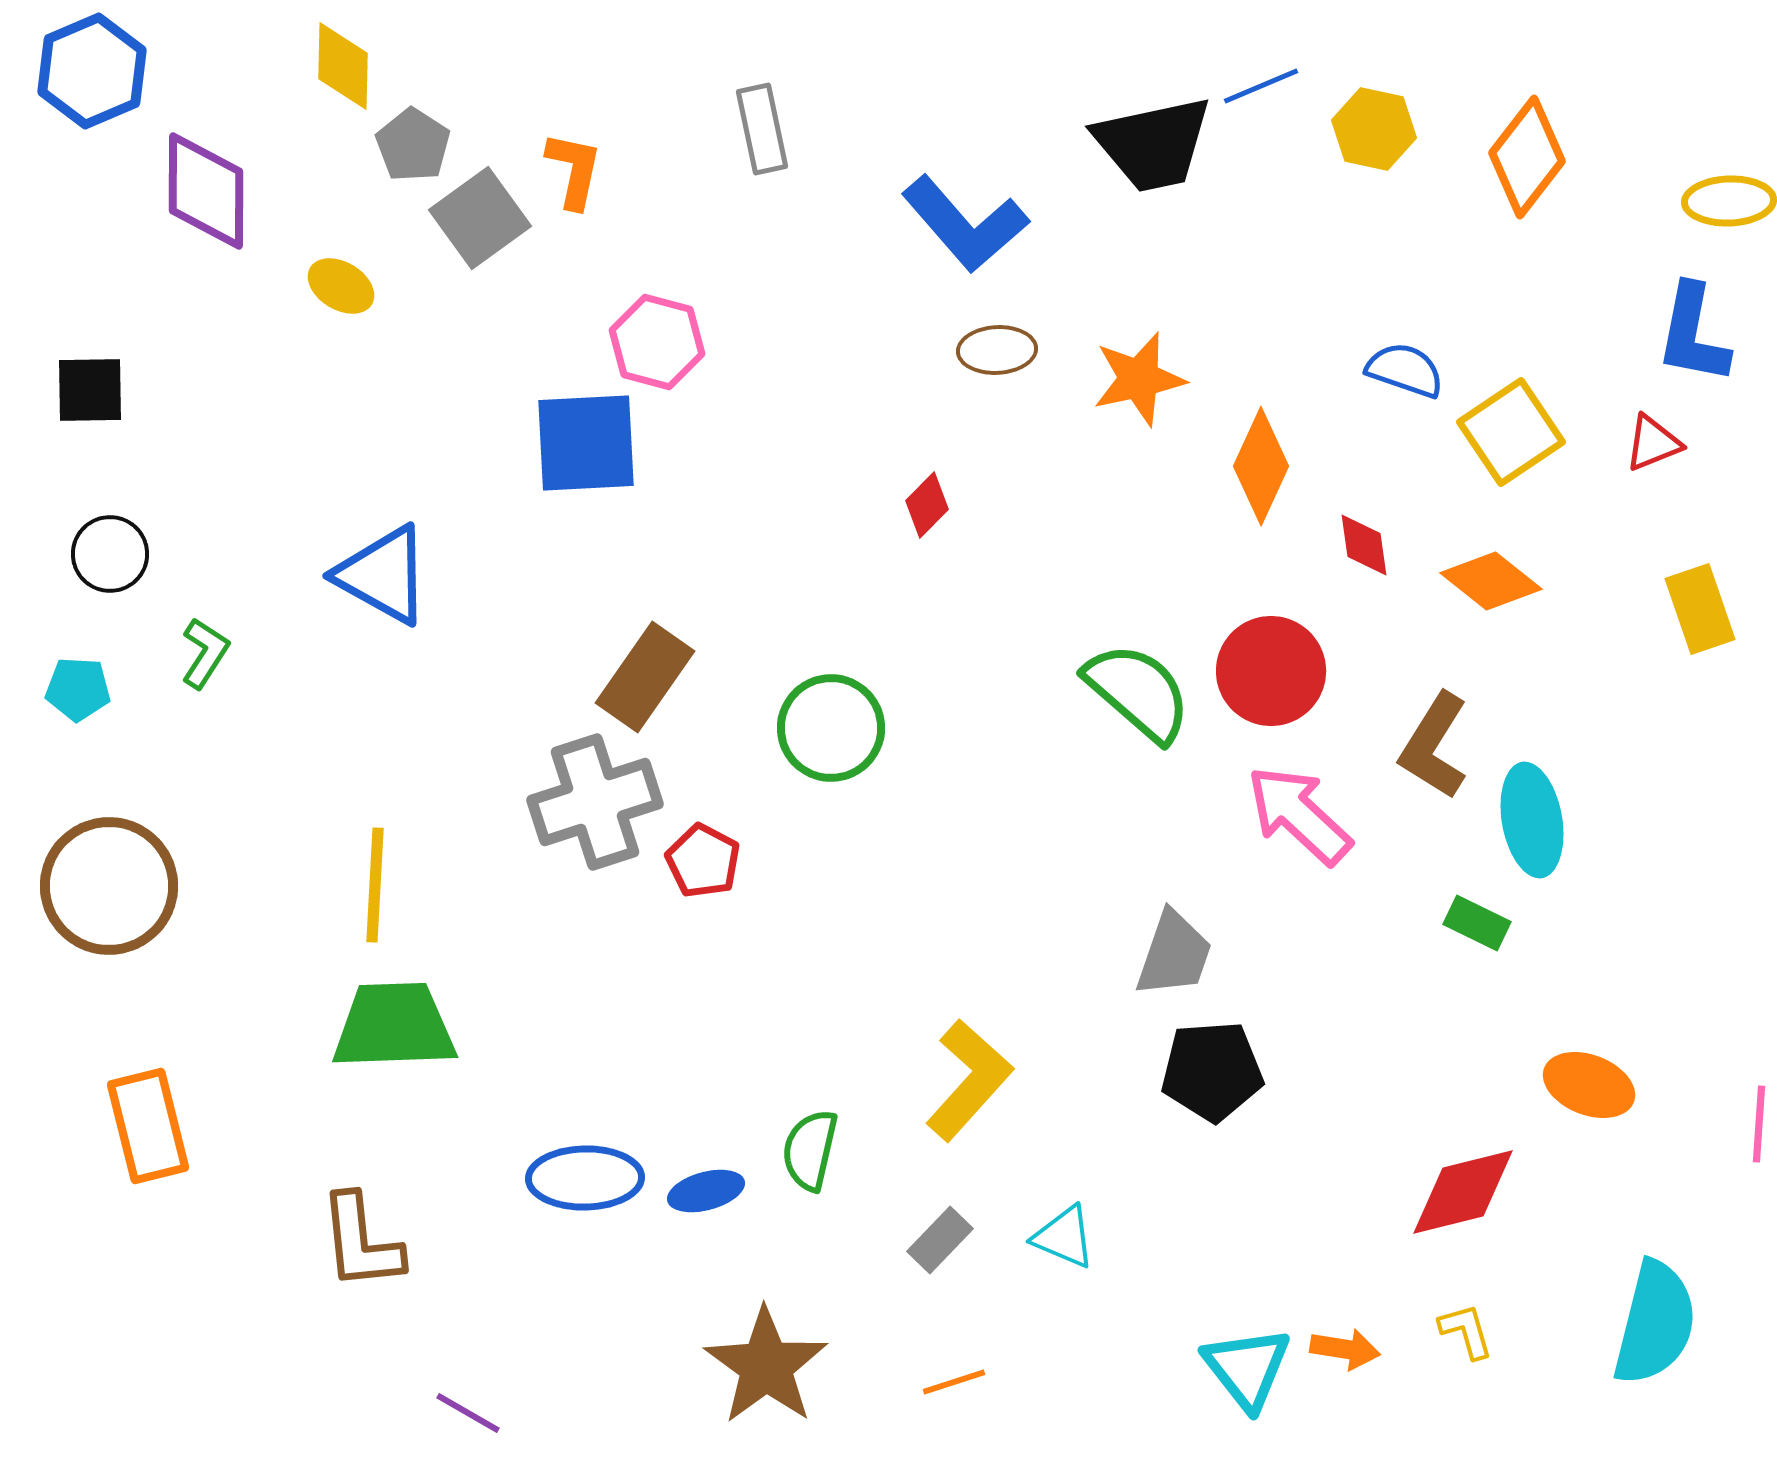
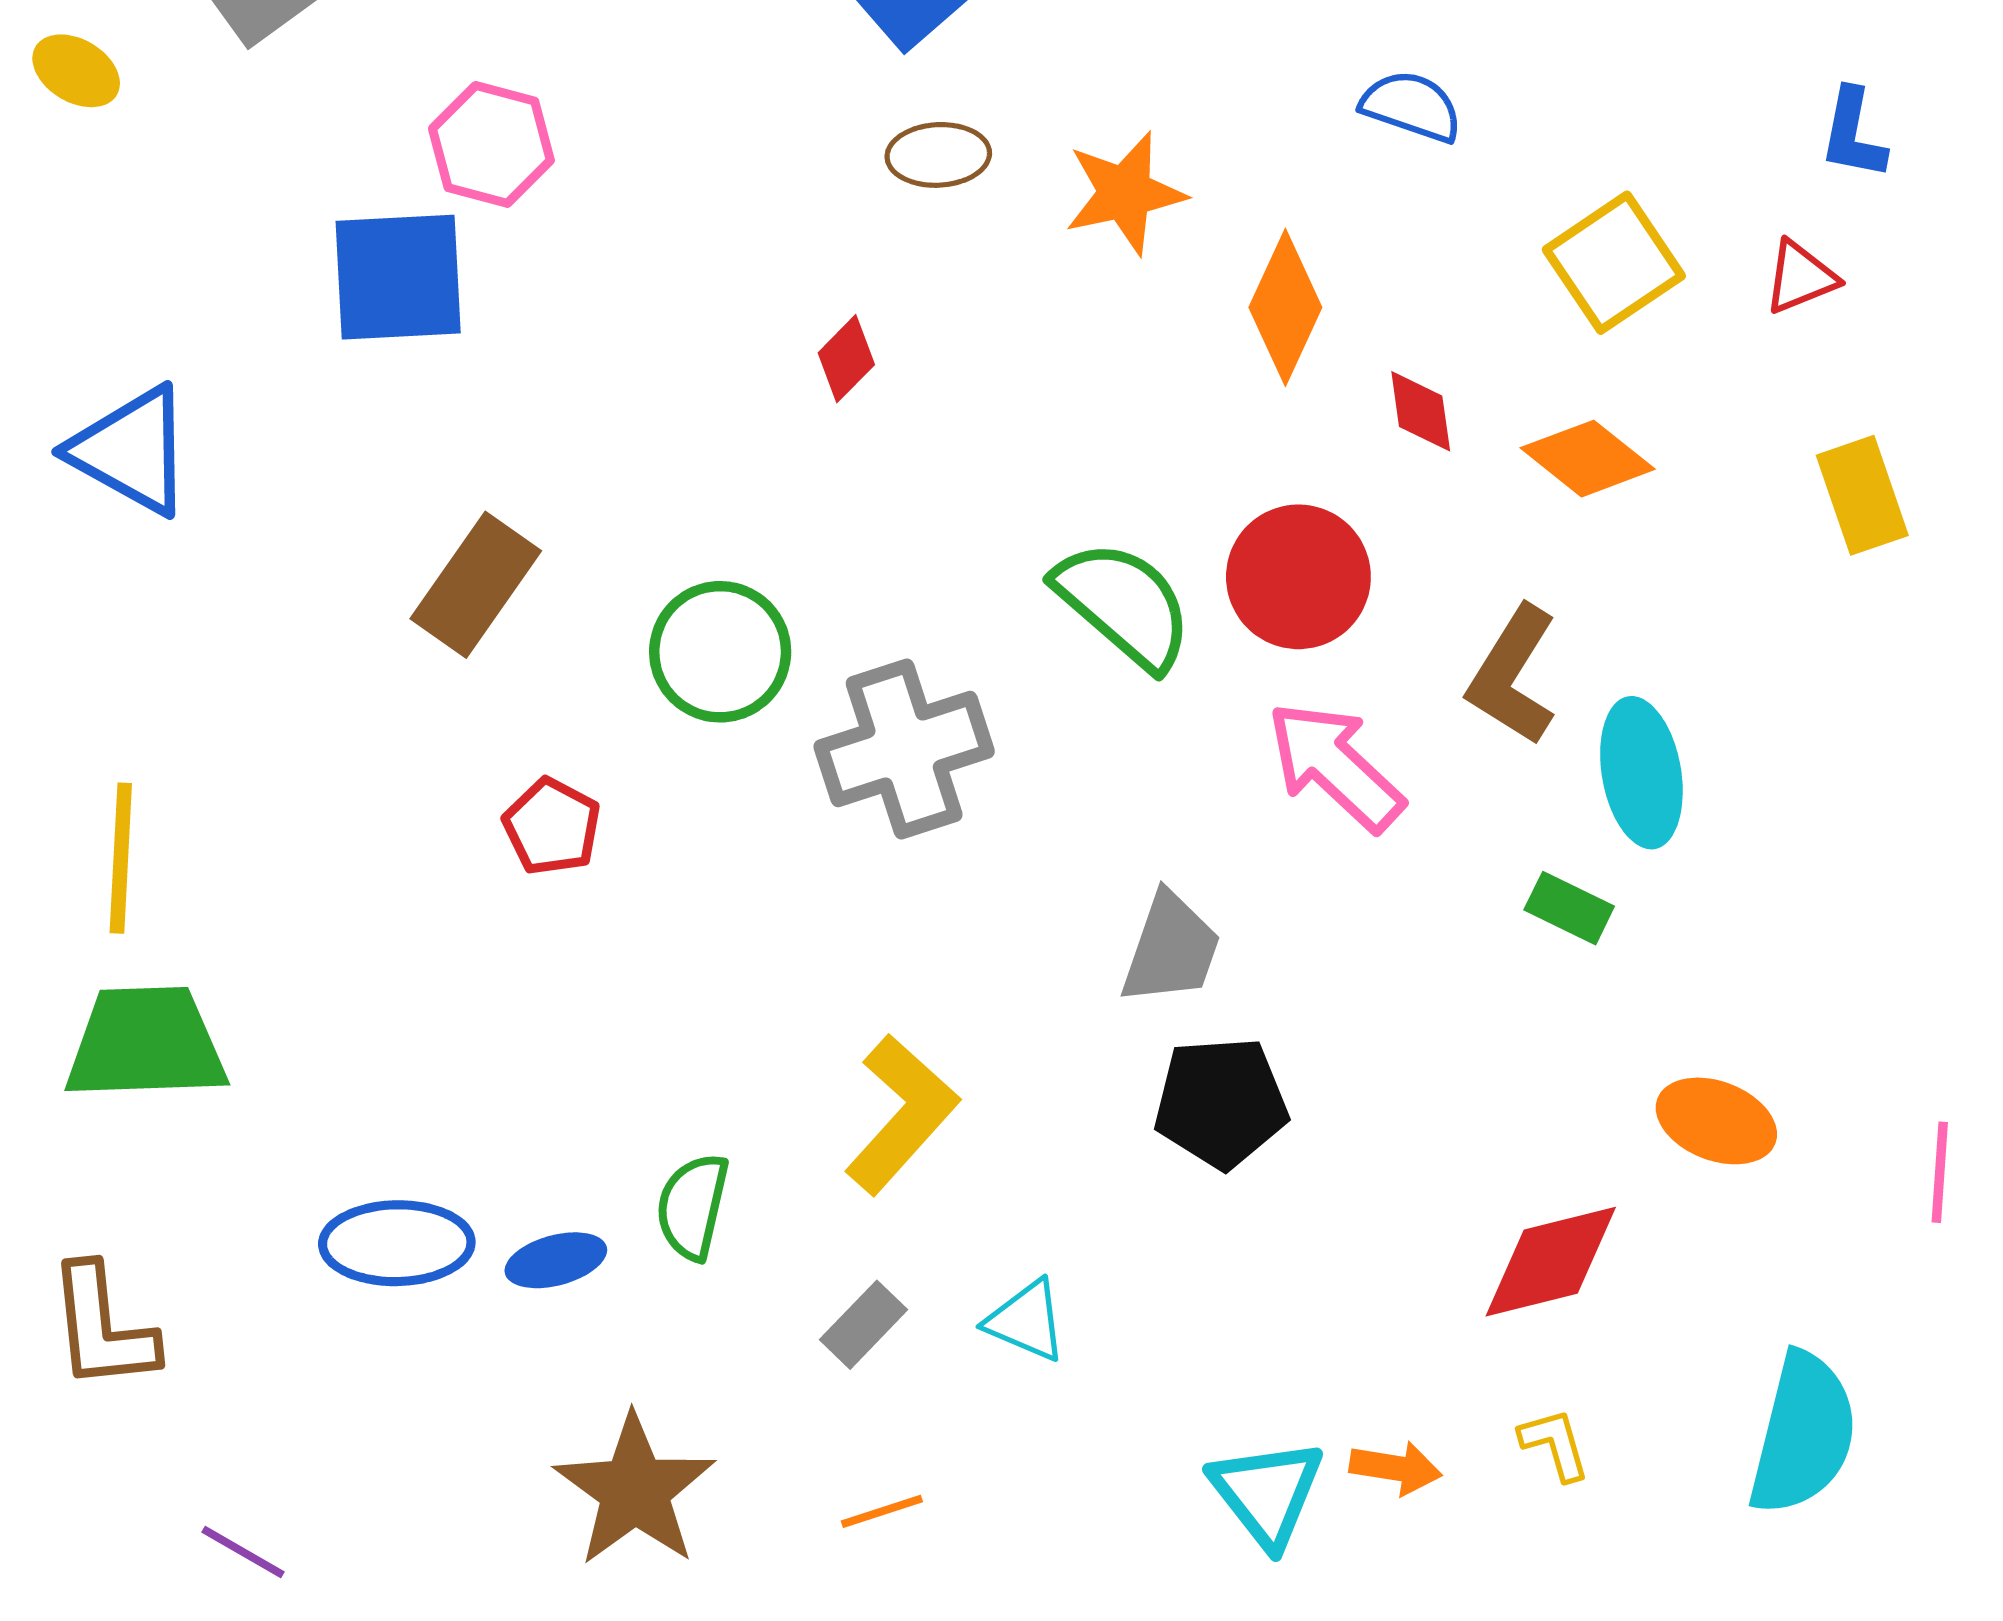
blue L-shape: (1693, 334) -> (1853, 134), size x0.7
blue semicircle: (1405, 370) -> (1411, 106), moved
gray cross: (595, 802) -> (904, 749), moved

